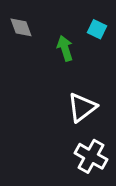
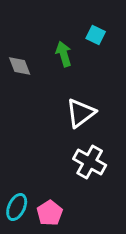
gray diamond: (21, 27) -> (20, 66), moved

